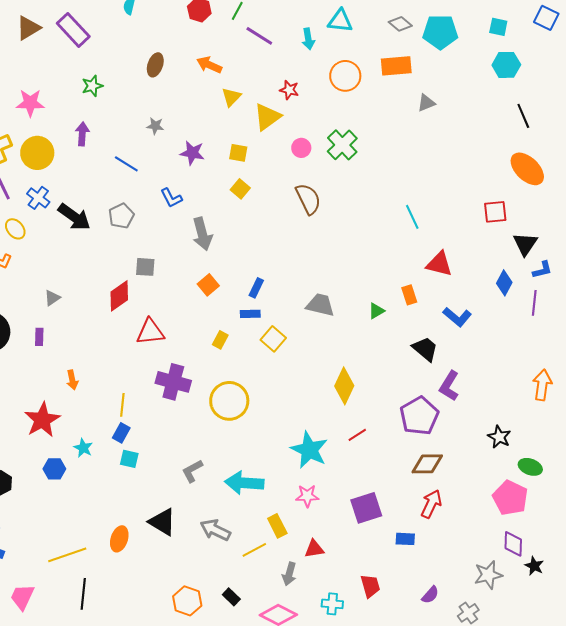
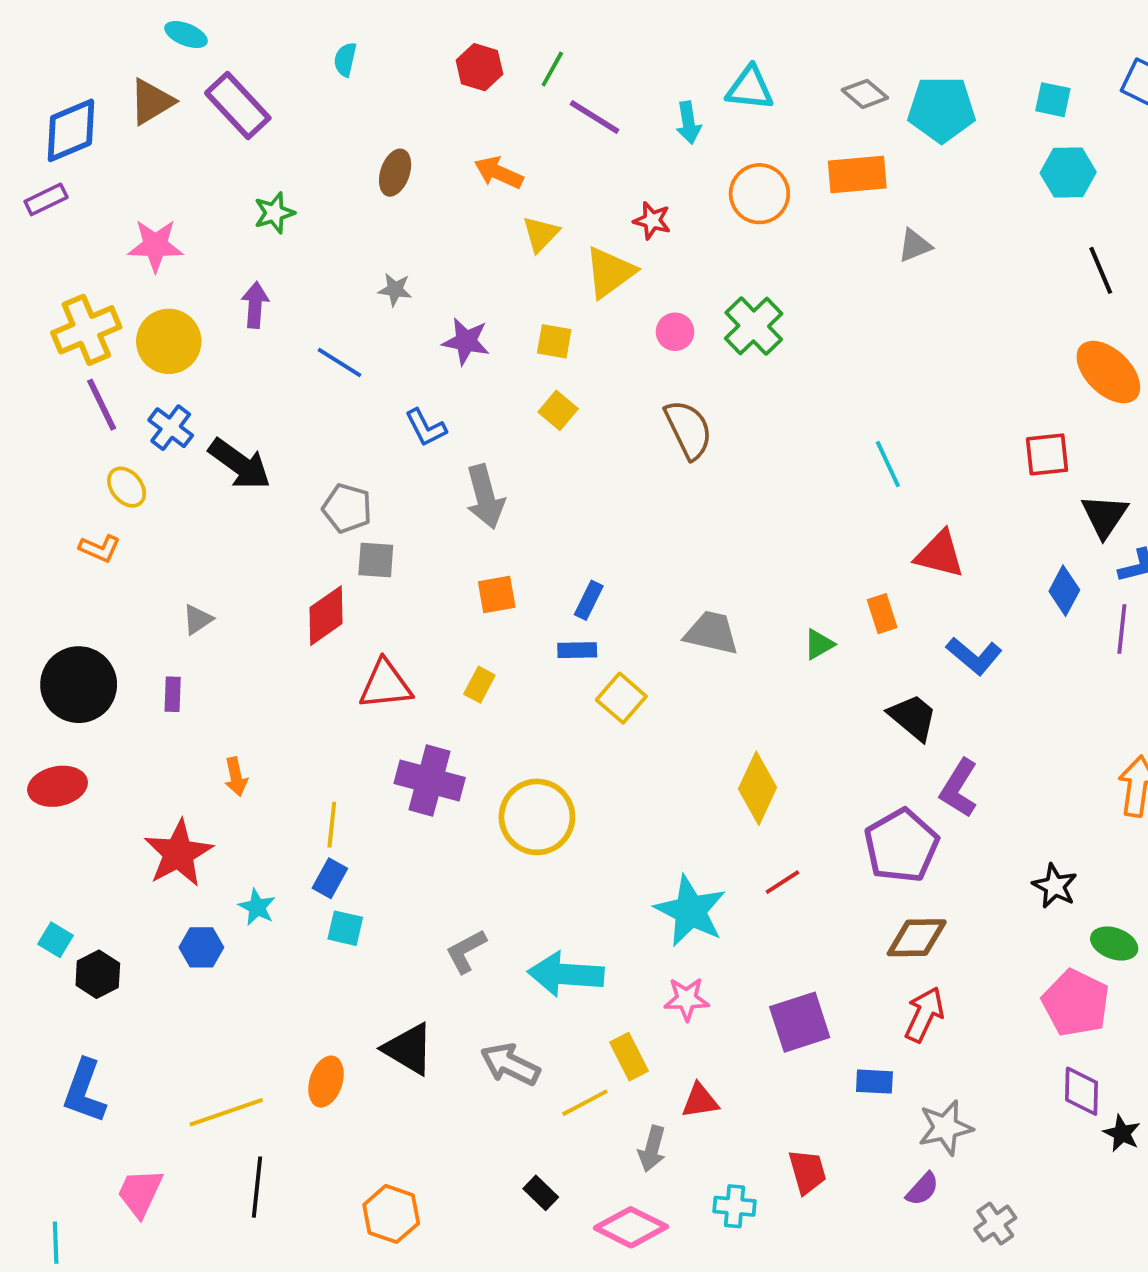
gray pentagon: (121, 216) -> (347, 508), moved, turned -30
orange square: (208, 285) -> (497, 594), turned 30
yellow rectangle: (220, 340) -> (479, 685), moved
gray star: (488, 575) -> (945, 1128), moved
orange hexagon: (187, 601) -> (391, 1214), moved

